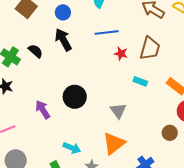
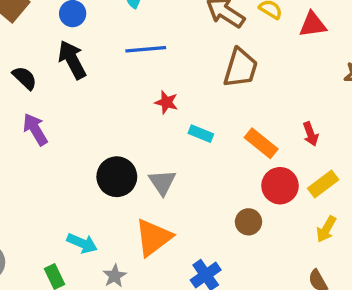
brown trapezoid: (150, 48) -> (241, 68), moved
red star: (121, 54) -> (166, 102), moved
black circle: (75, 97) -> (117, 177), moved
purple arrow: (43, 110) -> (35, 129), moved

